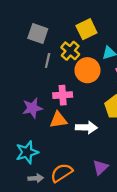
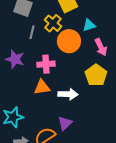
purple star: (32, 108) -> (15, 59), moved, turned 30
purple triangle: (100, 167) -> (65, 123), moved

